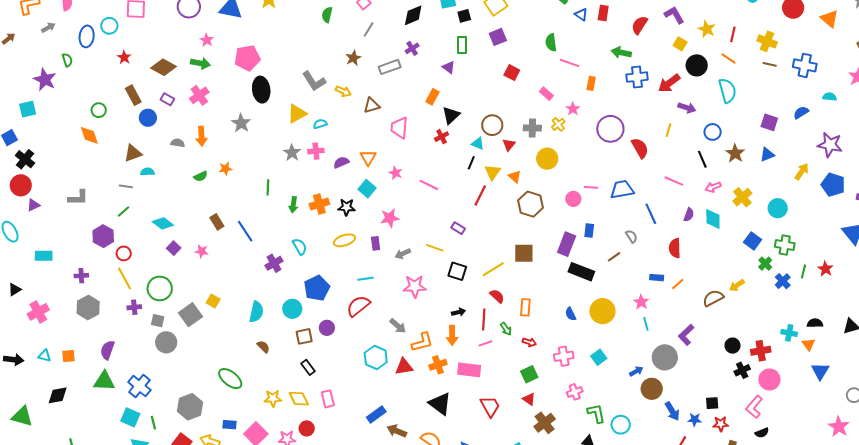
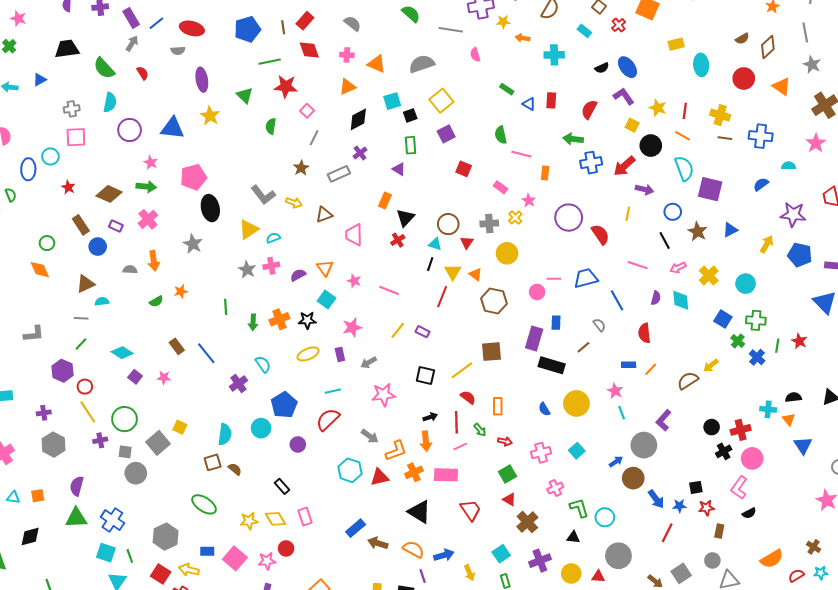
purple square: (769, 122) -> (710, 189), moved, size x1.4
yellow line: (435, 248) -> (398, 330), moved, turned -66
brown square: (304, 336) -> (213, 462), moved

